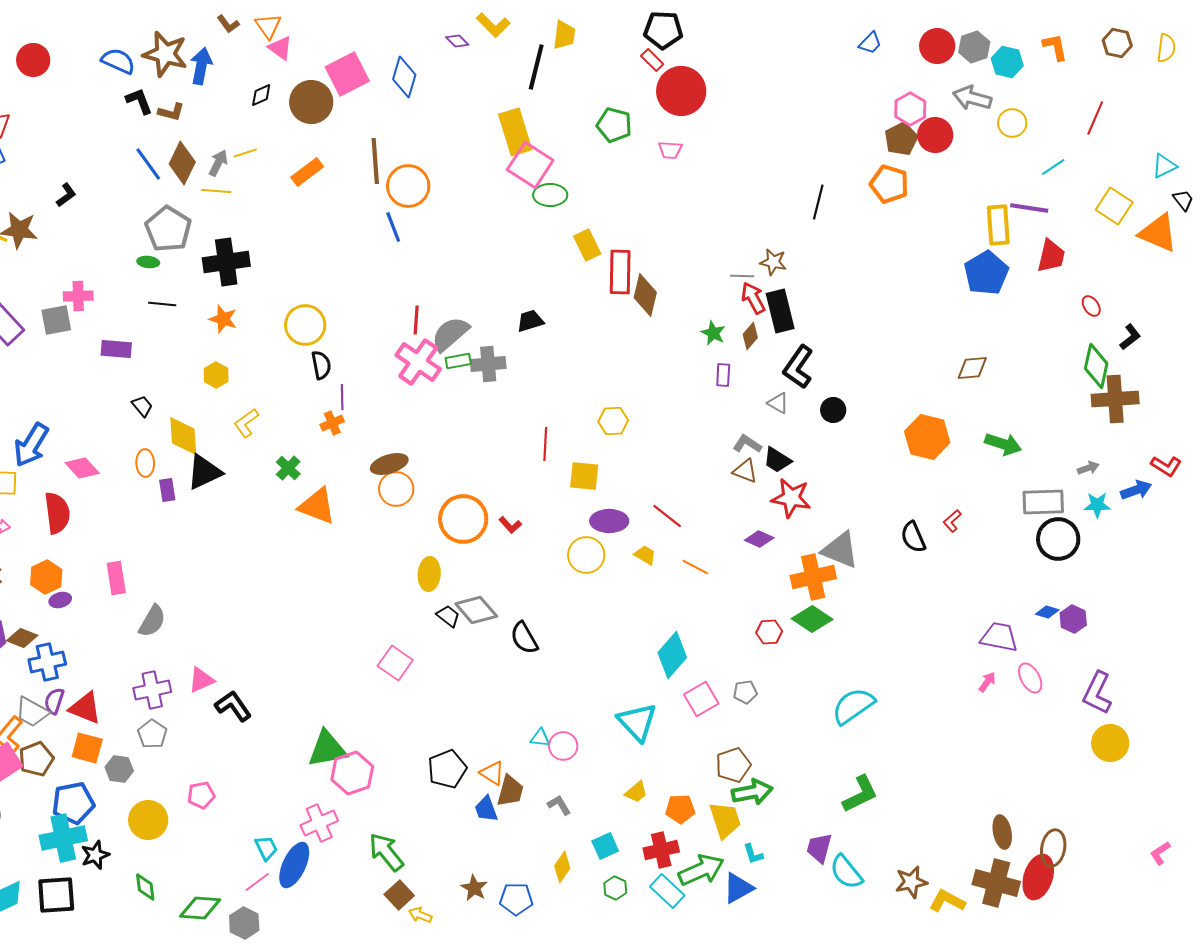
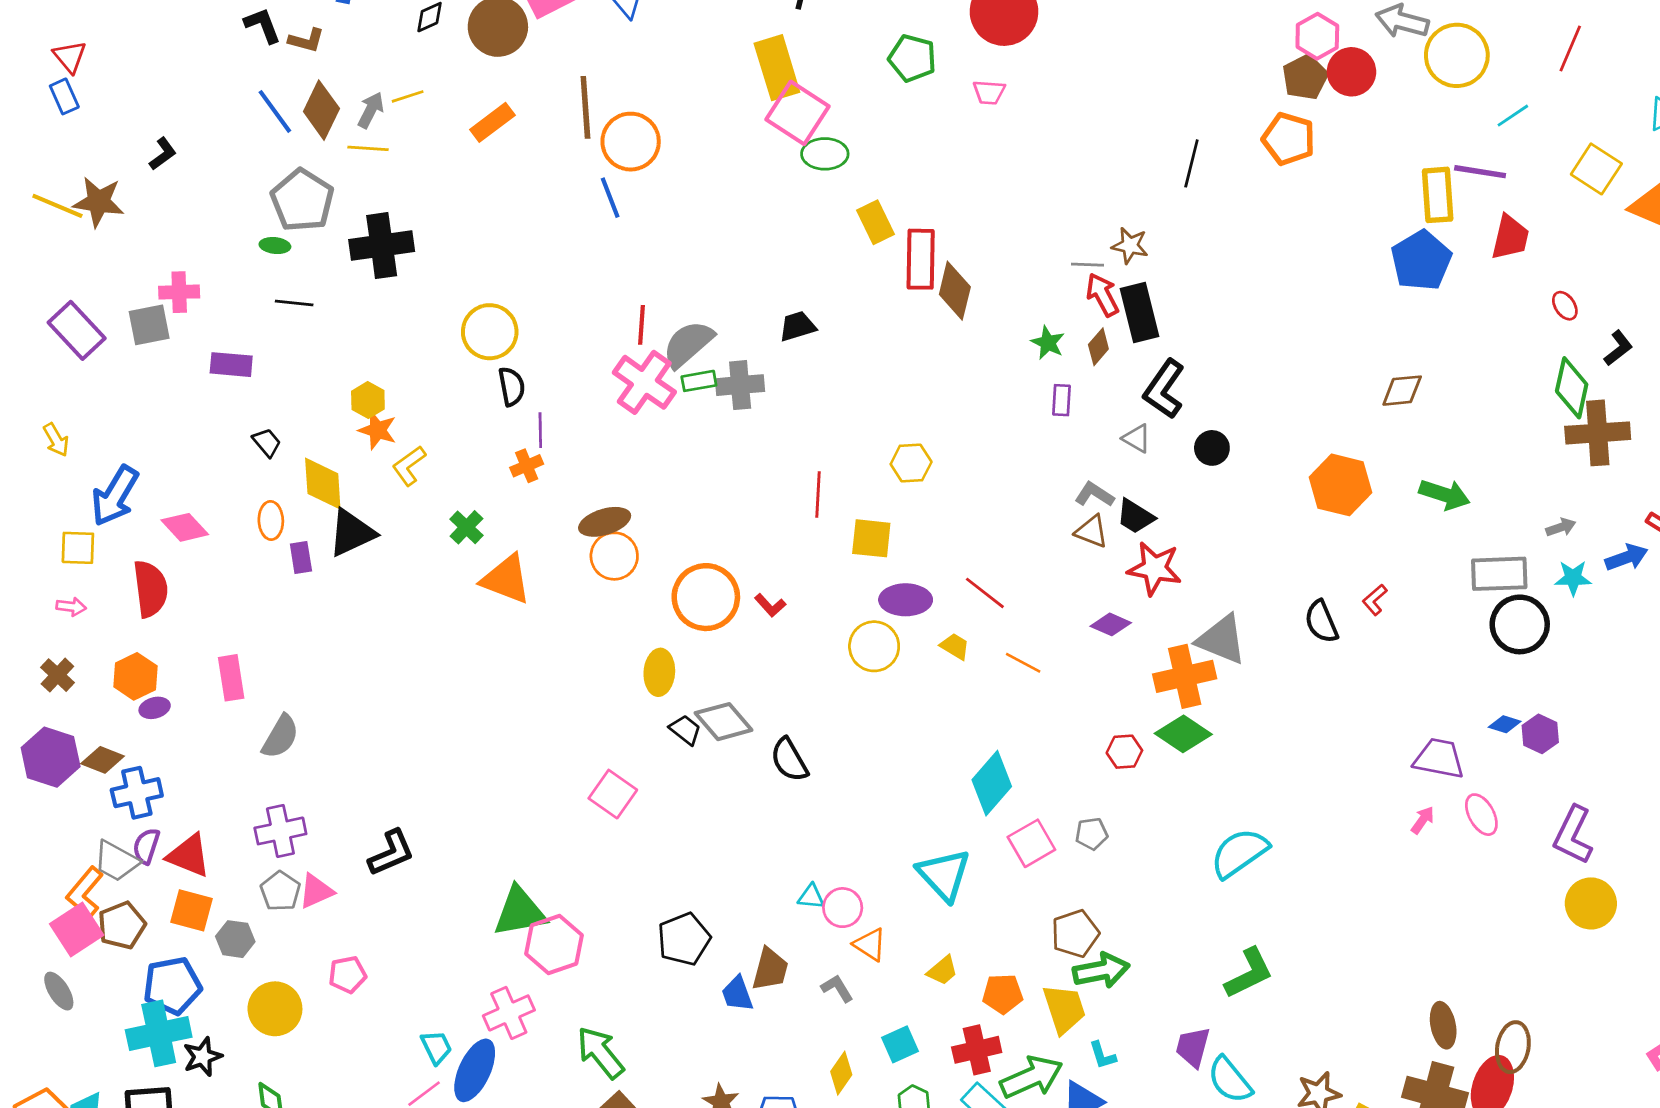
yellow circle: (1012, 123) -> (1457, 55), size x1.6
orange star: (223, 319) -> (378, 430), moved
pink triangle: (201, 680) -> (316, 891), moved
black L-shape: (233, 706) -> (391, 853), turned 102
orange triangle: (492, 773) -> (870, 945), moved

